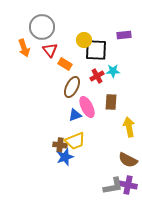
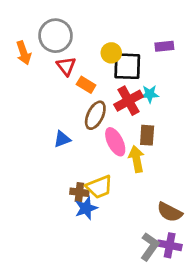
orange arrow: (24, 48) -> (24, 53), moved
red cross: (97, 76) -> (129, 101), size x1.5
blue triangle: (75, 115) -> (62, 139), moved
yellow arrow: (129, 127) -> (136, 159), moved
gray L-shape: (113, 186) -> (150, 247), turned -45

